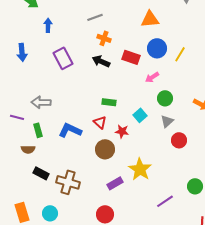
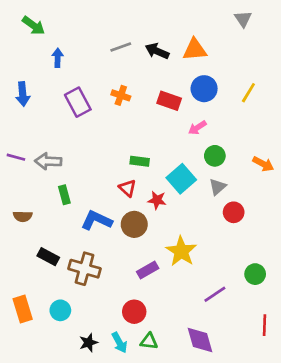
orange cross: (104, 38) -> (121, 95), moved
yellow line: (180, 54) -> (248, 93), moved
black arrow: (101, 61) -> (157, 51), moved
cyan square: (140, 115) -> (181, 179), size x1.5
purple line: (17, 117) -> (16, 157), moved
green rectangle: (38, 130) -> (64, 195), moved
blue L-shape: (70, 130) -> (97, 220), moved
brown semicircle: (28, 149) -> (23, 216), moved

